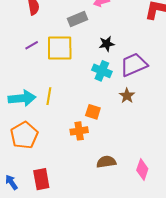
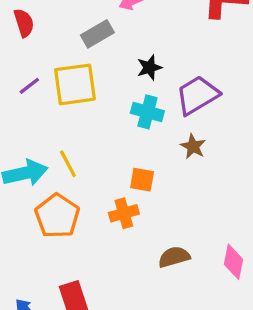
yellow line: (49, 96) -> (68, 164), turned -30
orange pentagon: (24, 135) -> (57, 216), moved

